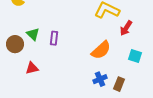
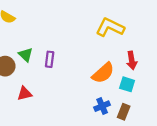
red arrow: (126, 28) -> (132, 60), moved, turned -42
cyan square: (135, 56) -> (127, 84), moved

